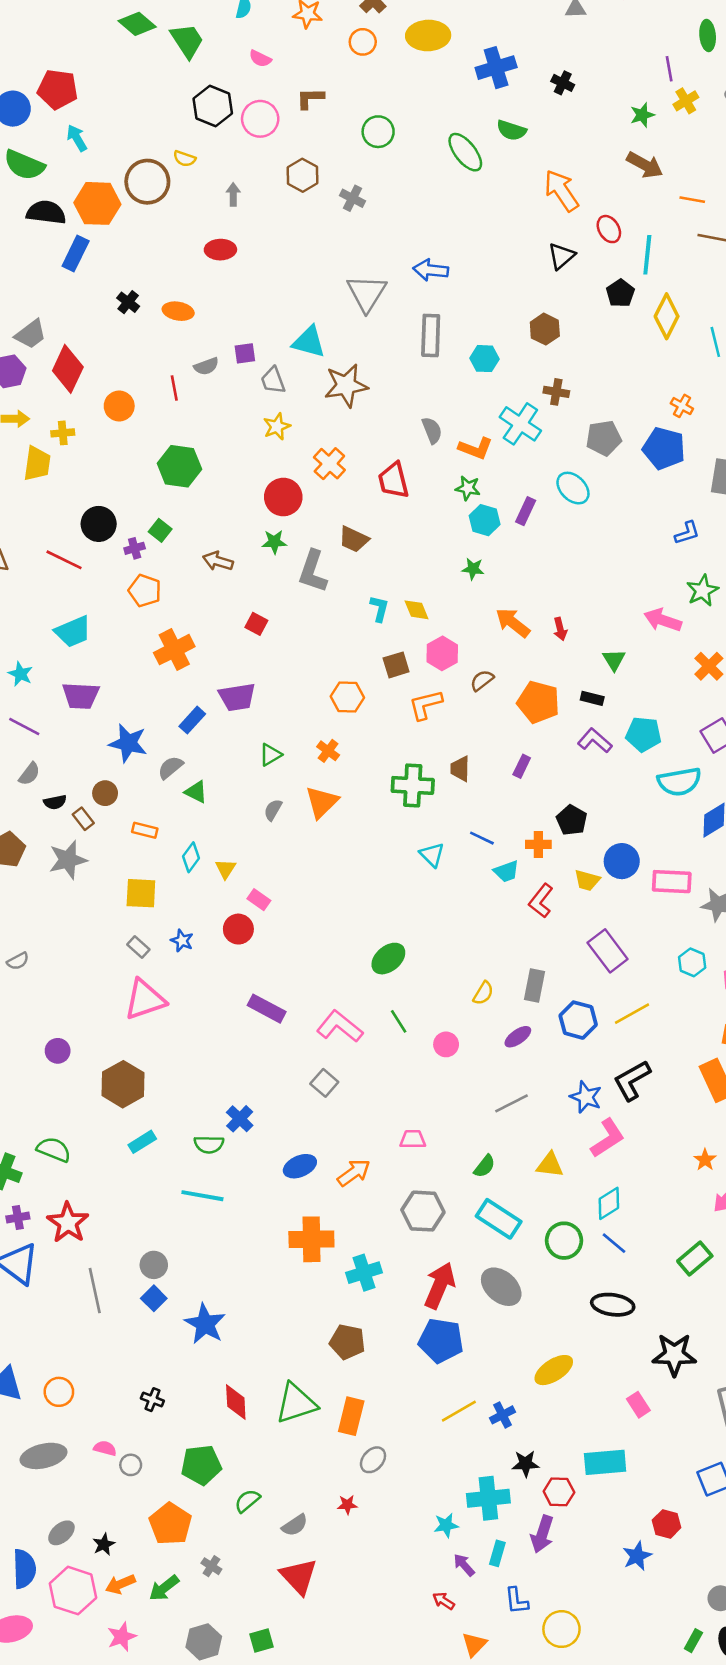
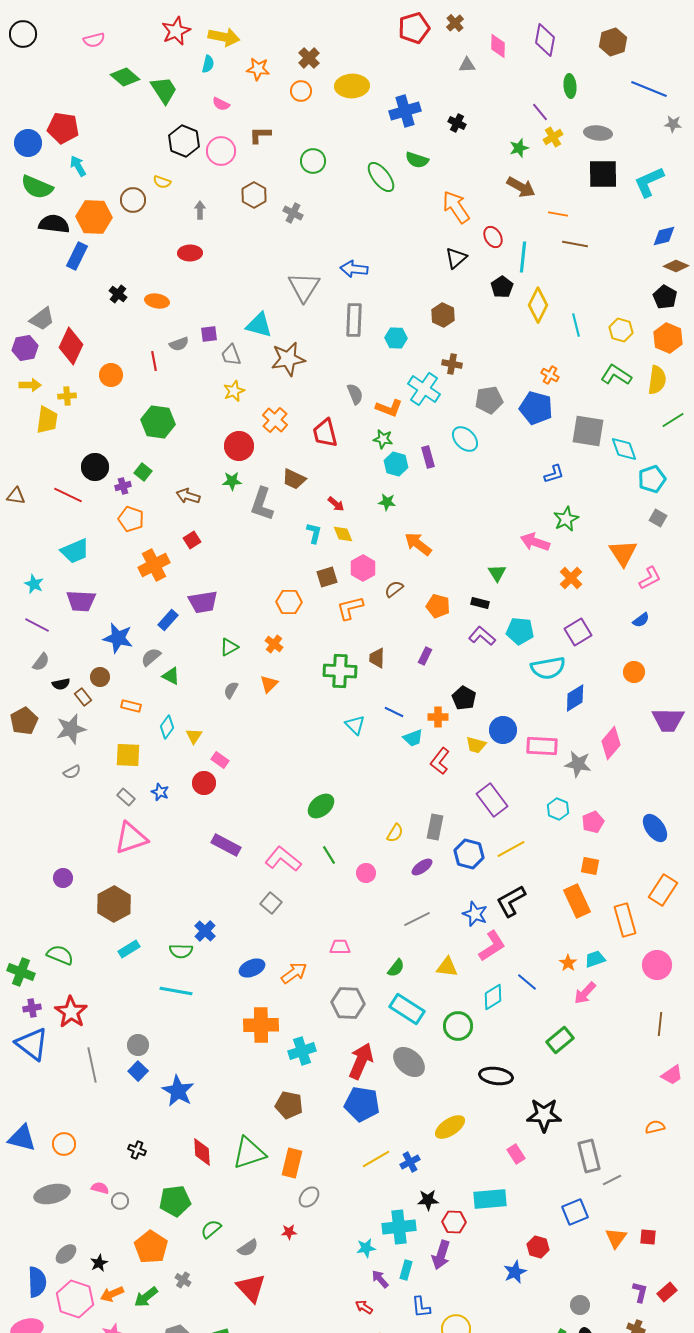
purple line: (669, 69) -> (540, 112), turned -30
brown circle: (147, 182) -> (133, 200), size x0.7
purple rectangle: (526, 511) -> (428, 457), turned -40
red square: (256, 624) -> (192, 540), moved, turned 30
red arrow: (560, 629) -> (336, 504), moved, turned -36
orange pentagon: (538, 702) -> (438, 606), size x0.7
orange triangle: (322, 802) -> (269, 684), size x0.7
gray semicircle: (18, 961) -> (72, 772), moved
blue line: (614, 1243) -> (527, 982), moved

